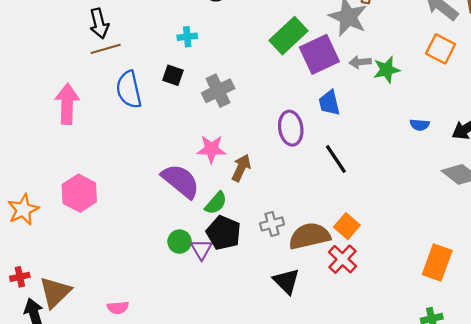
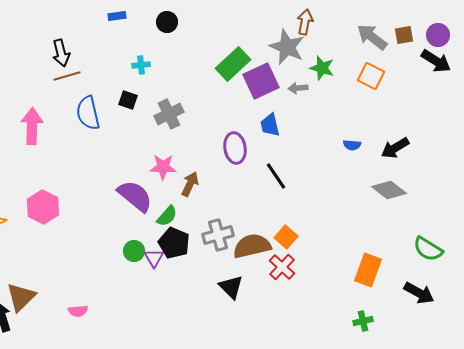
green star: (387, 70) -> (322, 68), moved, turned 30
gray cross: (272, 224) -> (218, 235), size x1.4

